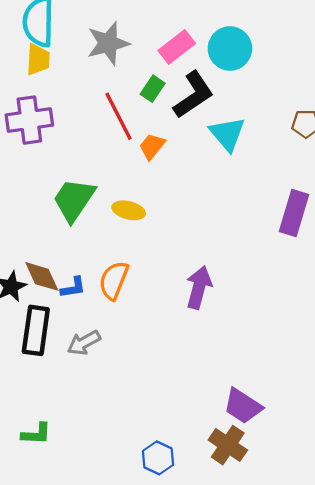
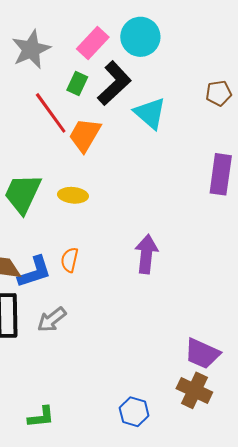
orange trapezoid: (152, 146) -> (85, 135), size x1.4
orange semicircle: (114, 280) -> (70, 260), size x0.7
blue L-shape: (73, 288) -> (34, 272), size x1.5
green L-shape: (36, 434) -> (41, 417), moved

